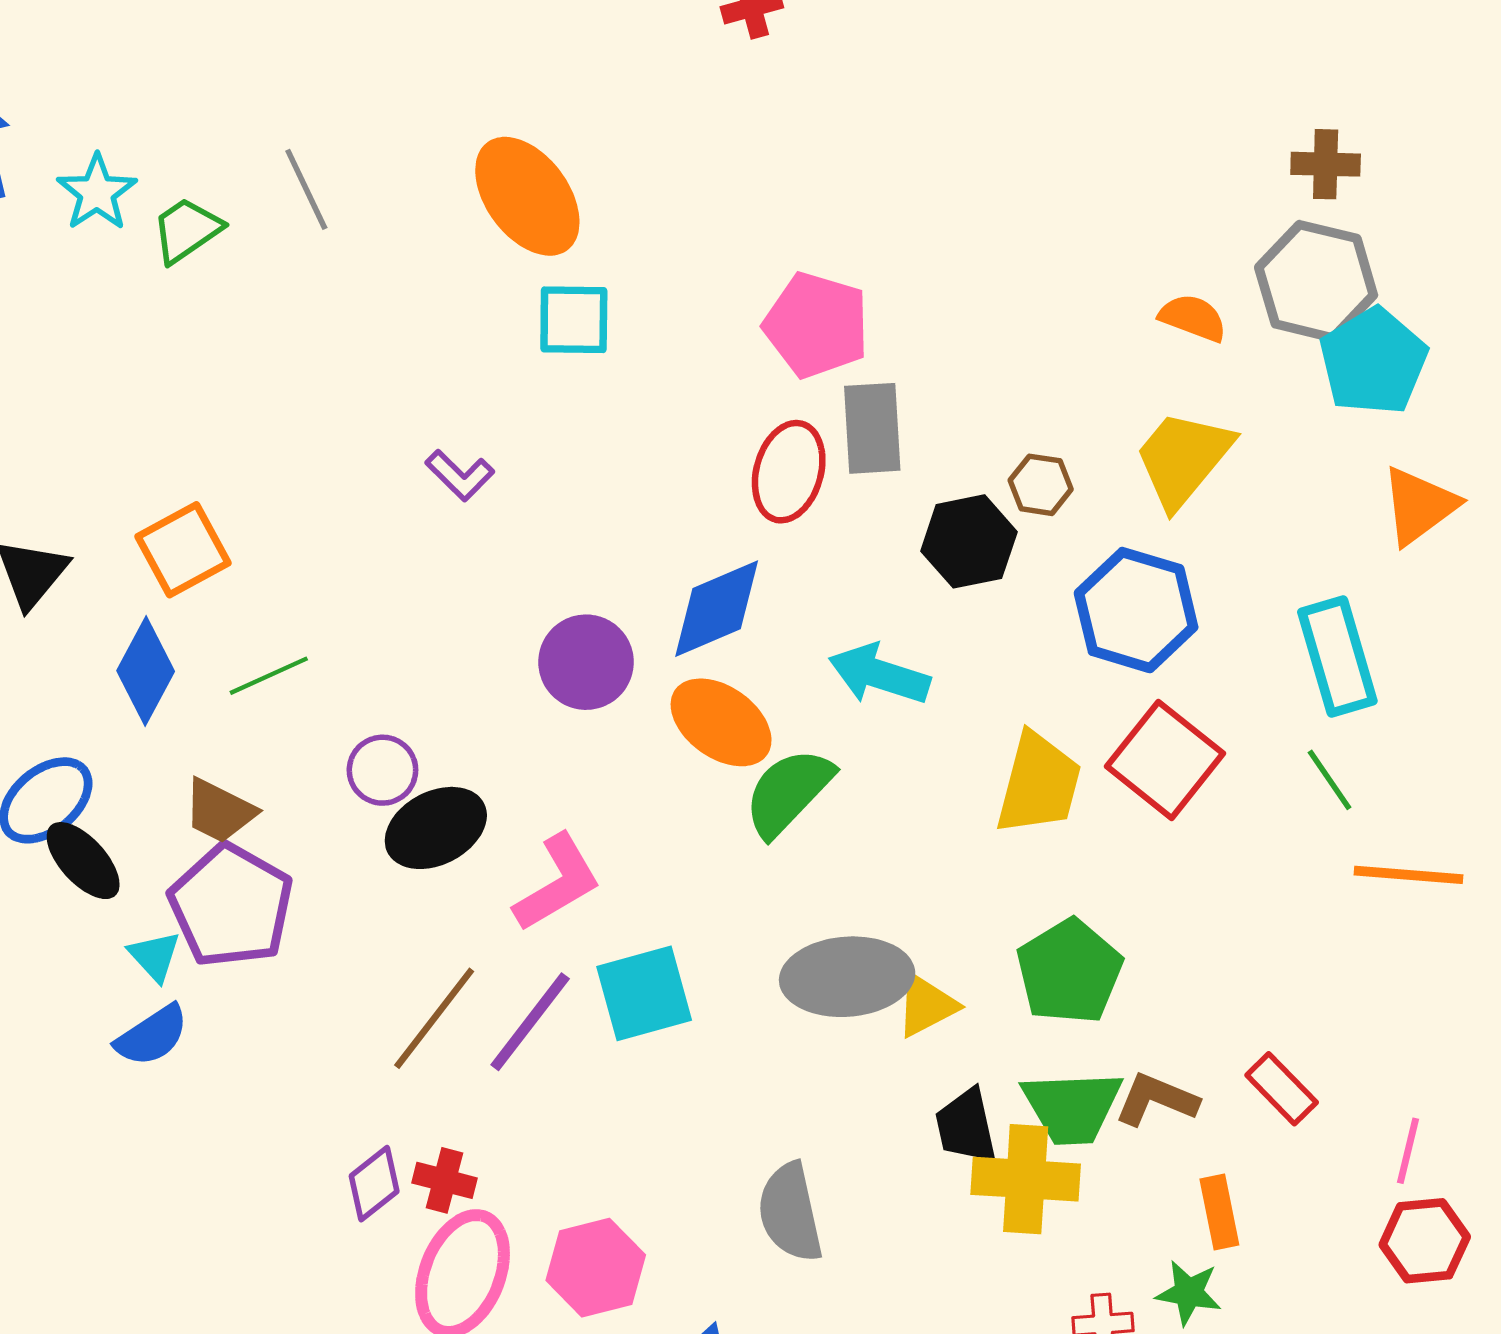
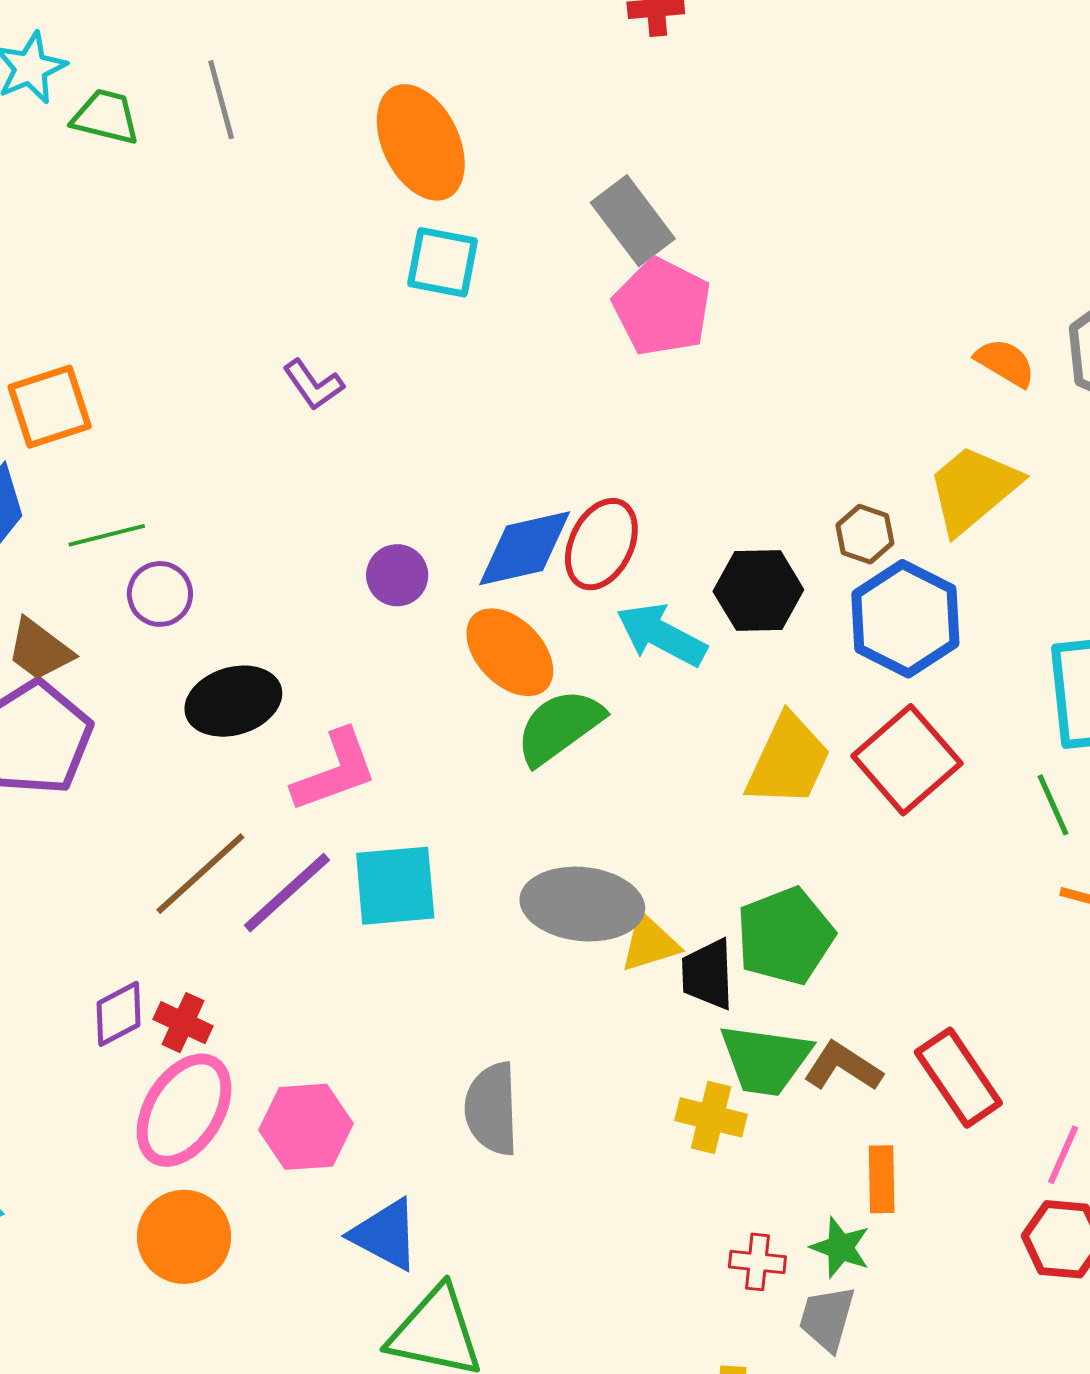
green trapezoid: (187, 230) -> (106, 117), turned 38
gray rectangle: (872, 428) -> (633, 221), moved, turned -44
red ellipse: (789, 472) -> (601, 544), moved
brown hexagon: (1041, 485) -> (865, 534), moved
black hexagon: (969, 541) -> (758, 590), moved
purple circle: (586, 662) -> (397, 575), size x0.7
purple circle: (382, 770) -> (160, 594), moved
red rectangle: (1282, 1089) -> (958, 1078), size x1.4
black trapezoid: (966, 1126) -> (708, 974), moved
yellow cross: (1026, 1179) -> (711, 1117), size x0.7

